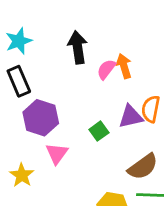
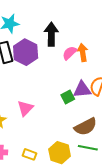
purple hexagon: (41, 118) -> (26, 52), moved
green square: (99, 131) -> (68, 97), moved

